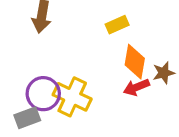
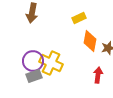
red arrow: (136, 87) -> (98, 75), moved, turned 119
gray rectangle: (27, 118) -> (34, 76), moved

